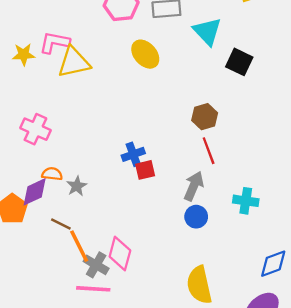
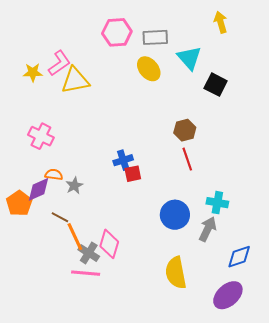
pink L-shape: (55, 42) -> (59, 63), turned 132
yellow ellipse: (145, 54) -> (149, 69), moved
gray arrow: (194, 186) -> (208, 229), moved
blue circle: (196, 217) -> (175, 215), size x1.5

